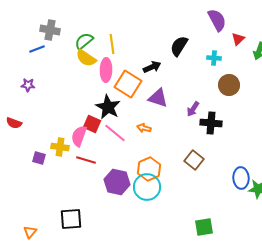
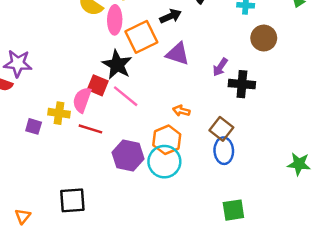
orange square: (128, 84) -> (141, 37), turned 32
purple star: (28, 85) -> (18, 63), moved, size x1.6
orange arrow: (144, 128) -> (181, 111), moved
blue ellipse: (241, 178) -> (224, 151), moved

